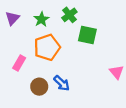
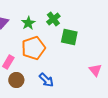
brown circle: (39, 87) -> (16, 80), moved

